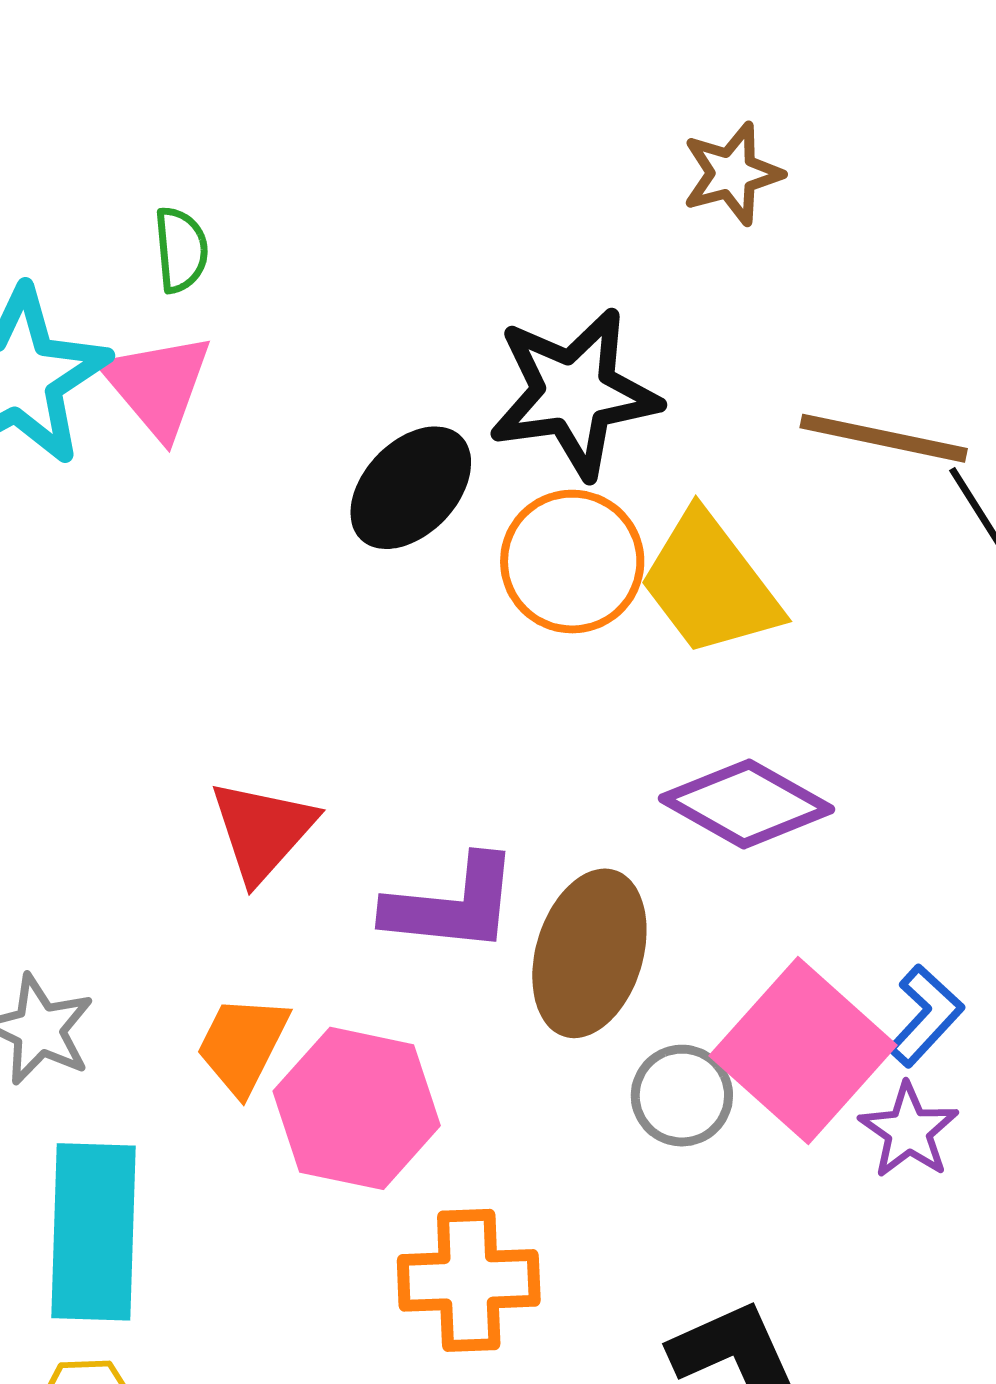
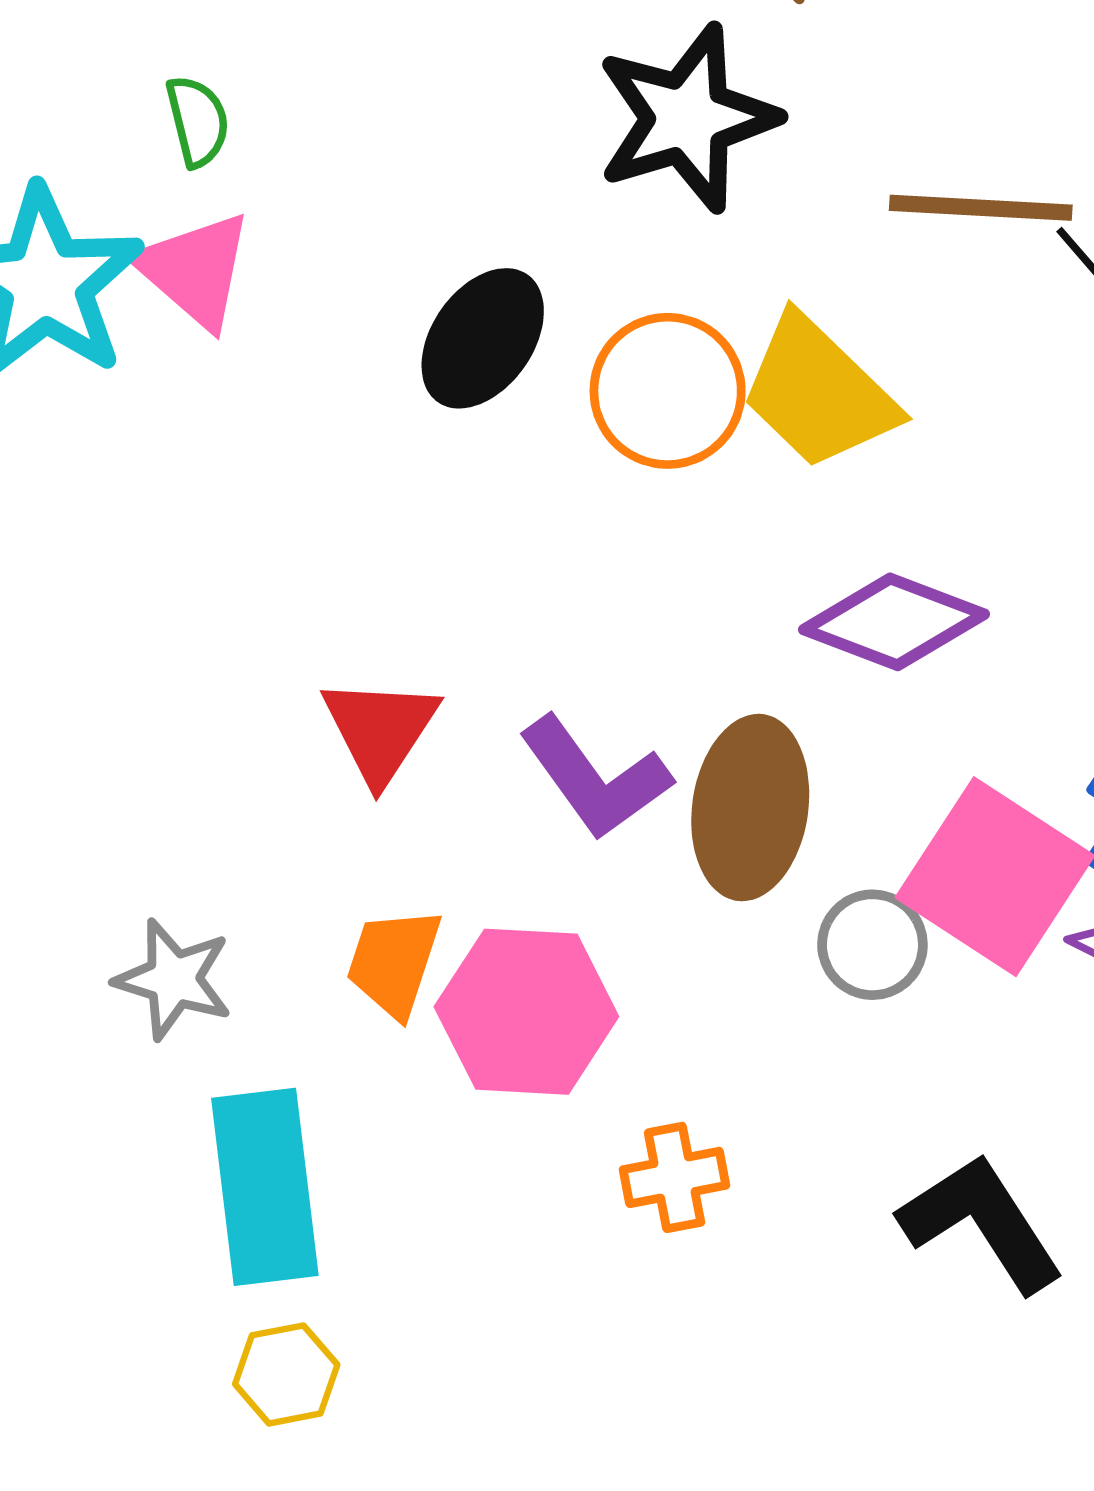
black star: (574, 393) -> (687, 118), moved
purple L-shape: (452, 905) -> (595, 778), turned 57
orange cross: (469, 1280) -> (675, 1177), size x0.7

